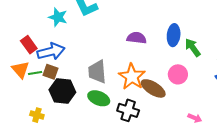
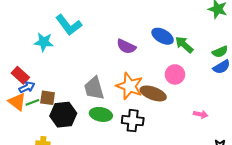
blue ellipse: (174, 35) -> (163, 36), turned -55
purple semicircle: (137, 38) -> (126, 46), turned -150
blue arrow: (51, 51) -> (27, 87), moved, size x0.6

